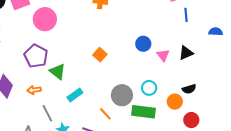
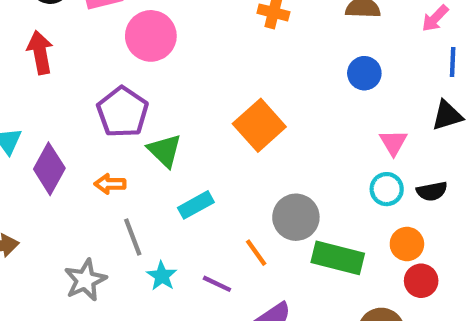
blue circle: (143, 44) -> (364, 73), moved
black triangle: (186, 53) -> (447, 115), moved
orange square: (100, 55) -> (259, 125), size x1.6
cyan circle: (149, 88) -> (387, 189), moved
black semicircle: (189, 89) -> (432, 191), moved
red circle: (191, 120) -> (421, 281), moved

